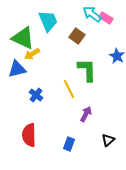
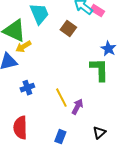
green L-shape: (87, 70) -> (99, 70), moved
yellow line: (69, 89) -> (61, 98), moved
blue cross: (36, 95) -> (27, 88), turned 32

